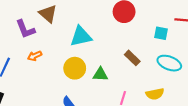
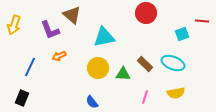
cyan square: (161, 33) -> (182, 34), turned -32
brown rectangle: (132, 58) -> (145, 64), moved
cyan ellipse: (169, 63) -> (173, 63), moved

